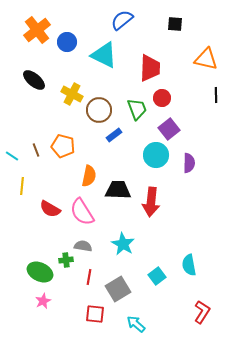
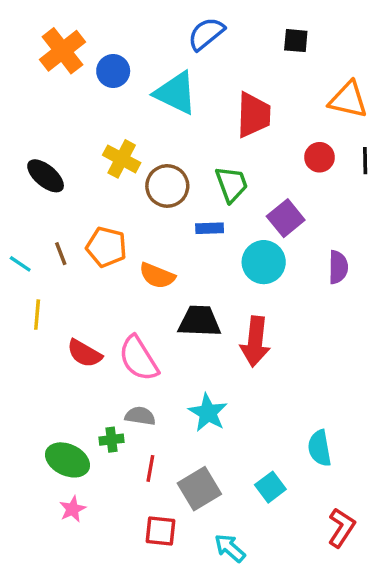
black ellipse: (34, 80) -> (46, 176), moved
red circle: (162, 98) -> (319, 157), moved
blue rectangle: (114, 135) -> (210, 228), moved, turned 35
purple semicircle: (189, 163) -> (338, 267), moved
orange semicircle: (89, 176) -> (157, 276), moved, turned 100
cyan square: (157, 276) -> (270, 487), moved

